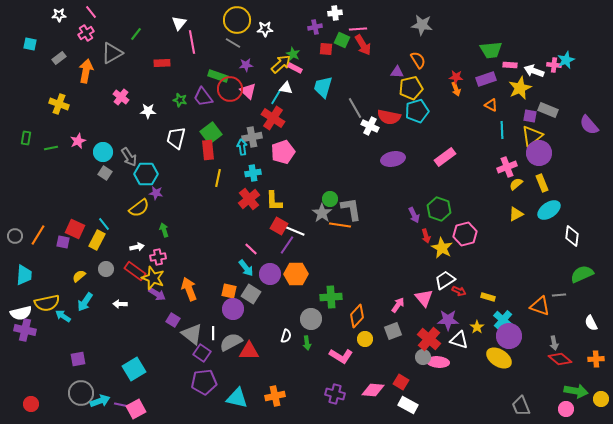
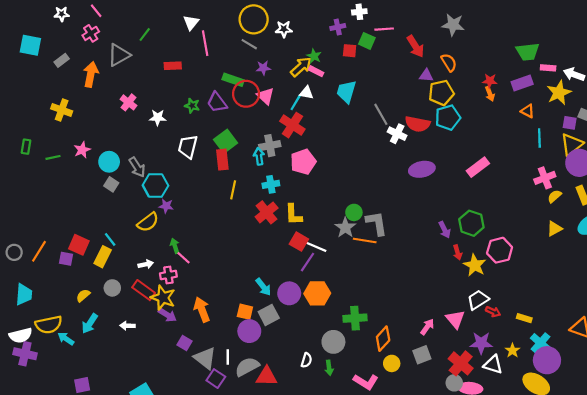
cyan square: (30, 44) -> (30, 45), size x1.5
red arrow: (363, 45) -> (415, 46), moved
pink line: (251, 249) -> (183, 258), moved
gray square: (251, 294) -> (269, 315), turned 30

